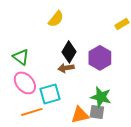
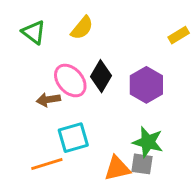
green triangle: (21, 57) -> (34, 32), moved
brown arrow: (66, 68) -> (48, 100), moved
pink ellipse: (25, 83) -> (70, 81), moved

